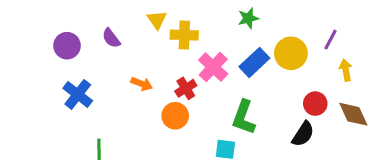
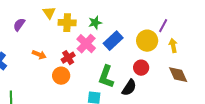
green star: (248, 18) -> (95, 23), moved
purple semicircle: (111, 38) -> (19, 25), turned 72
yellow circle: (291, 53) -> (147, 41), moved
red circle: (315, 104) -> (141, 68), moved
black semicircle: (303, 134) -> (129, 88), moved

